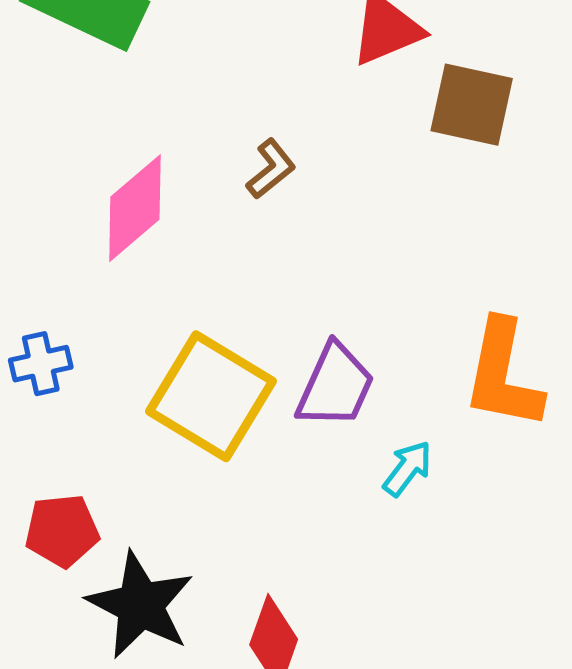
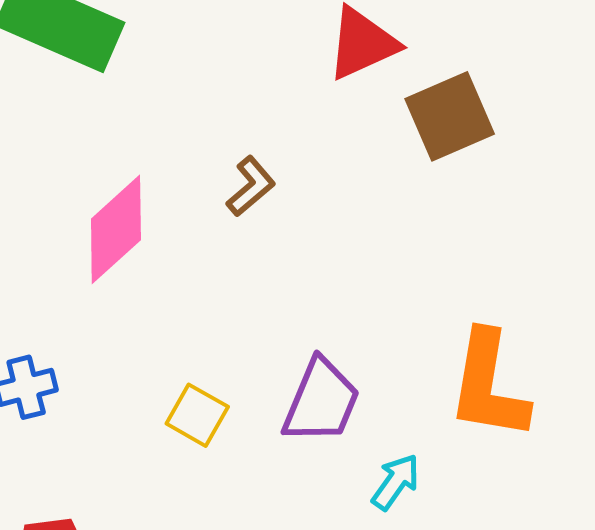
brown square: (472, 105) -> (450, 116), turned -34
yellow square: (211, 396) -> (197, 415), size x0.5

